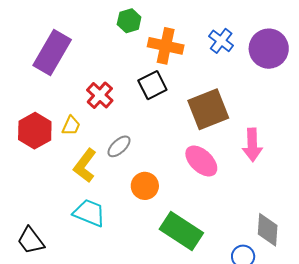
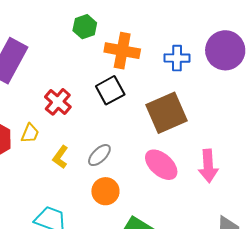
blue cross: (221, 41) -> (177, 58), moved, turned -35
pink arrow: (252, 145) -> (208, 166), moved
gray ellipse: (119, 146) -> (99, 155), moved
yellow L-shape: (85, 166) -> (60, 157), moved, size x0.7

